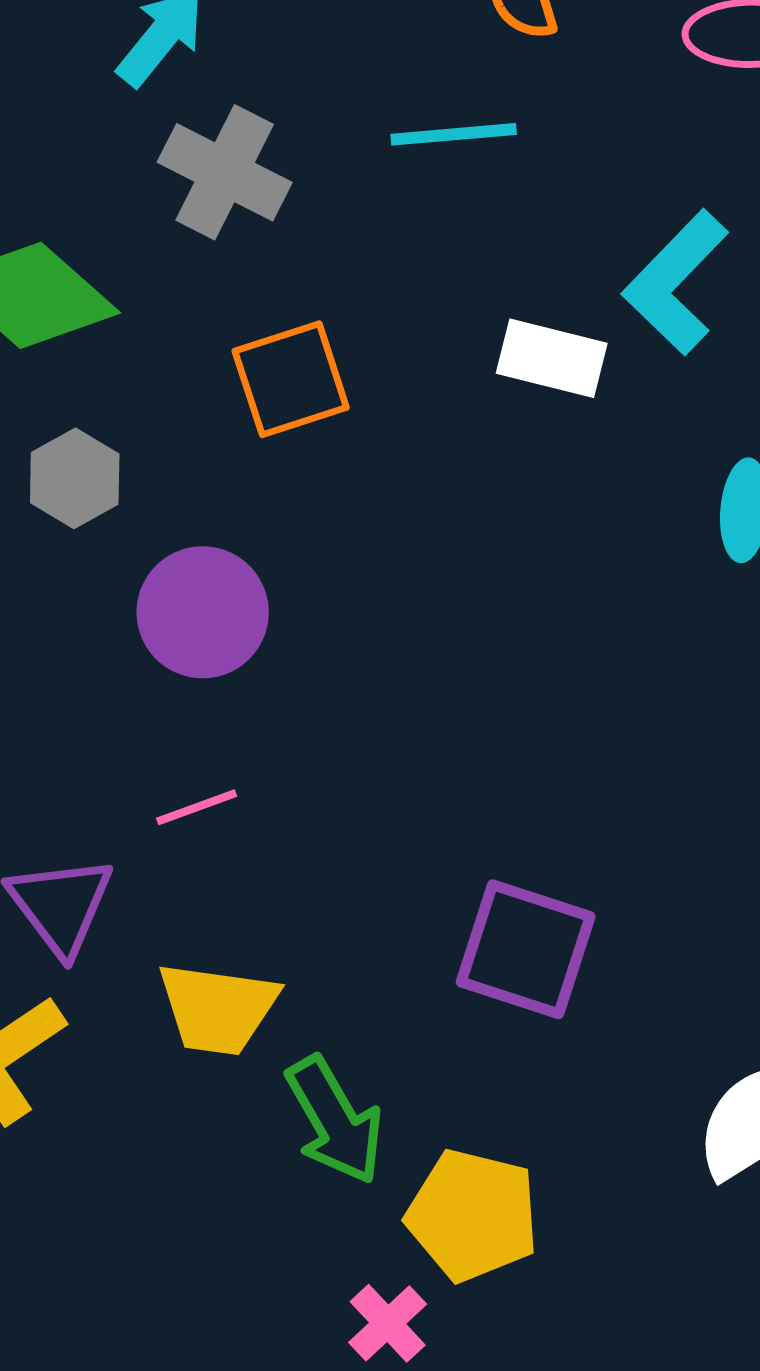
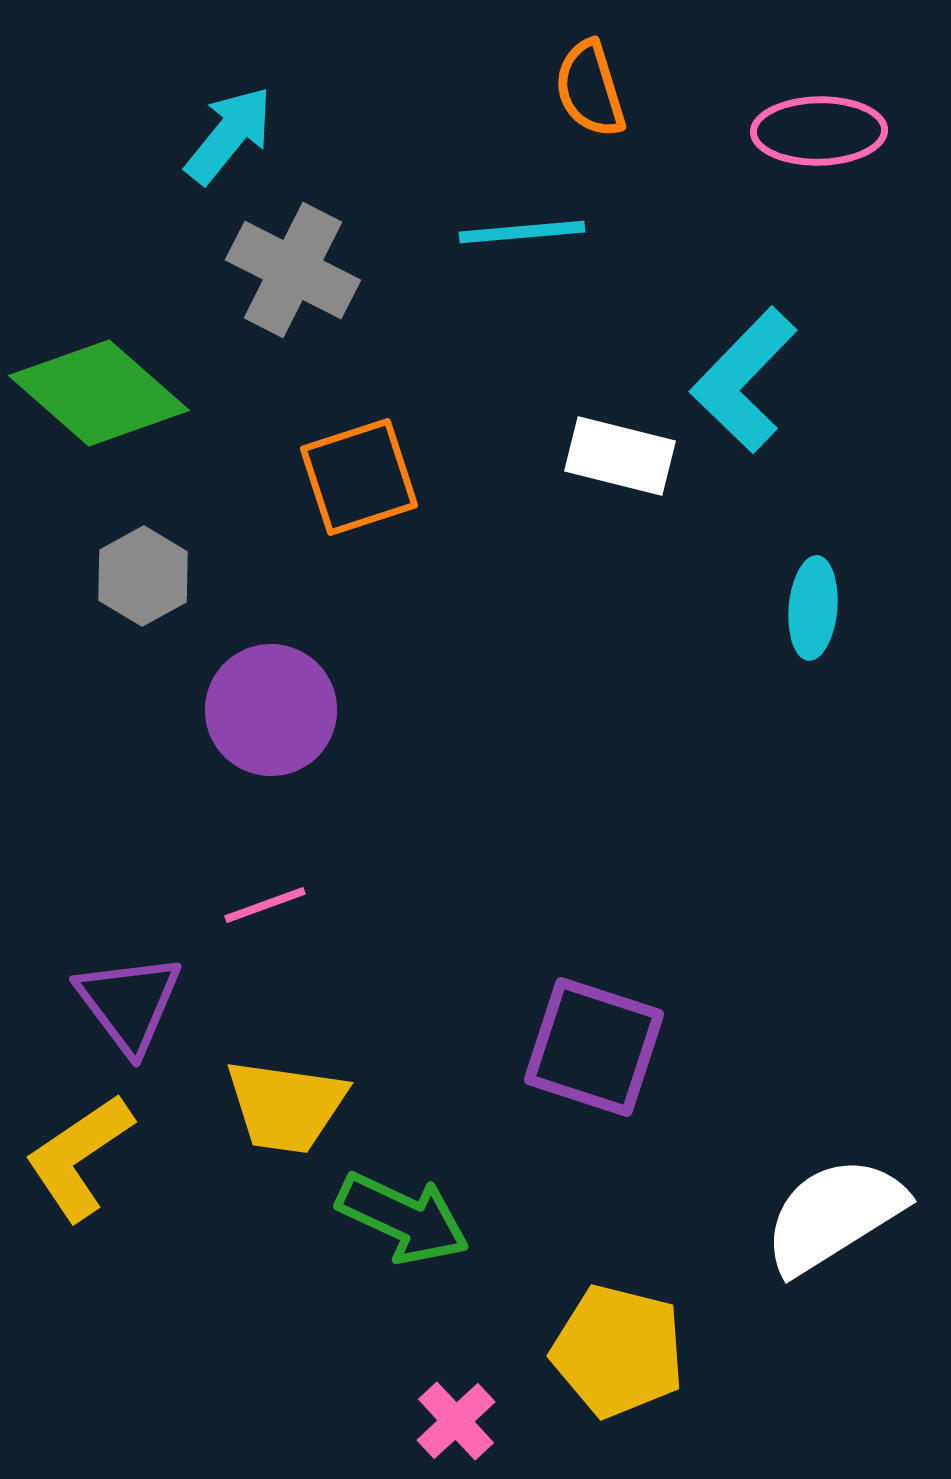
green arrow: (335, 1120) -> (403, 1218), turned -35
yellow pentagon: (473, 1215) -> (618, 1351), moved

